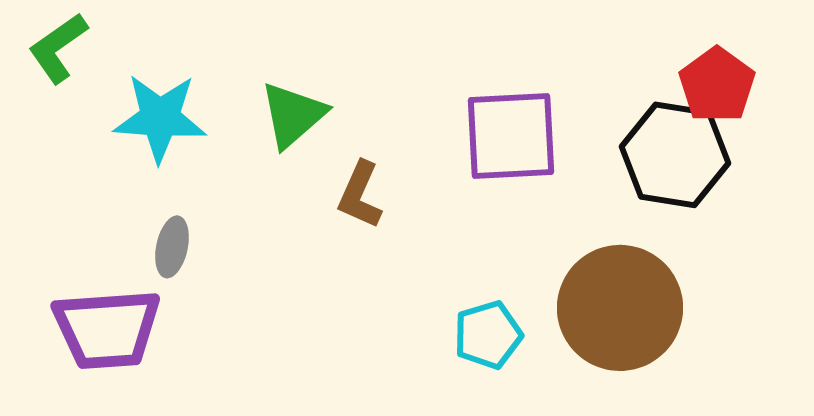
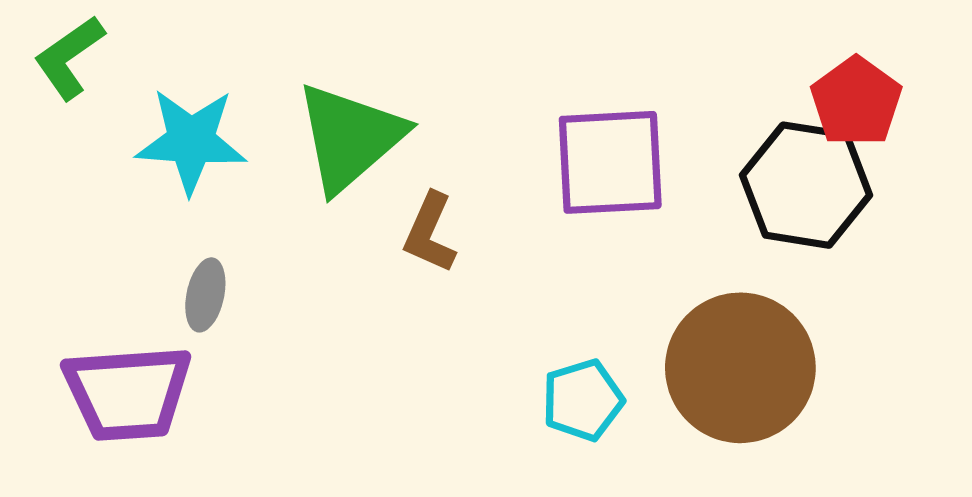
green triangle: (293, 115) -> (350, 137), size x1.4

